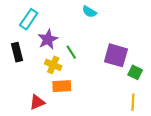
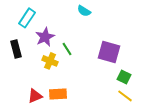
green square: (135, 72) -> (124, 77), moved
orange rectangle: (62, 86) -> (58, 94), moved
yellow line: (133, 102) -> (125, 96), turned -56

